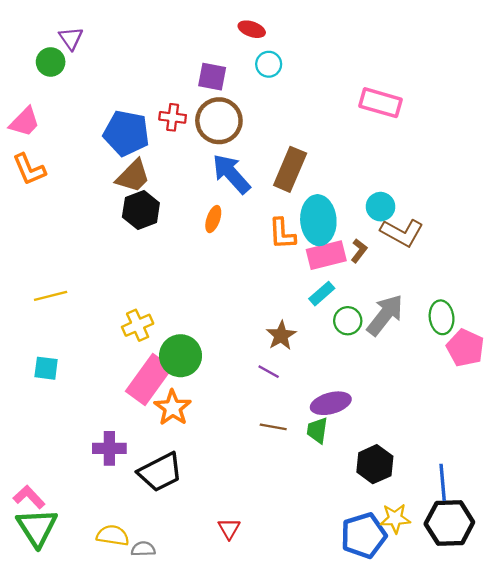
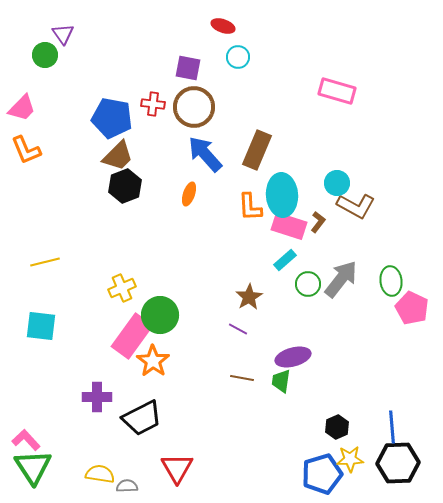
pink rectangle: (326, 255) -> (289, 226), turned 32
cyan square: (46, 368) -> (41, 326), size x1.4
black hexagon: (375, 464) -> (337, 427), moved, size x0.7
red triangle: (229, 529) -> (177, 468), moved, size x1.6

